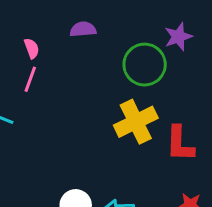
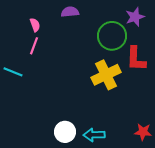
red L-shape: (180, 144) -> (136, 59), moved

